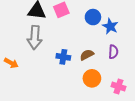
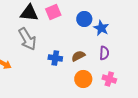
gray arrow: (35, 37) -> (27, 39), turned -35
pink cross: (118, 87) -> (109, 79), moved

